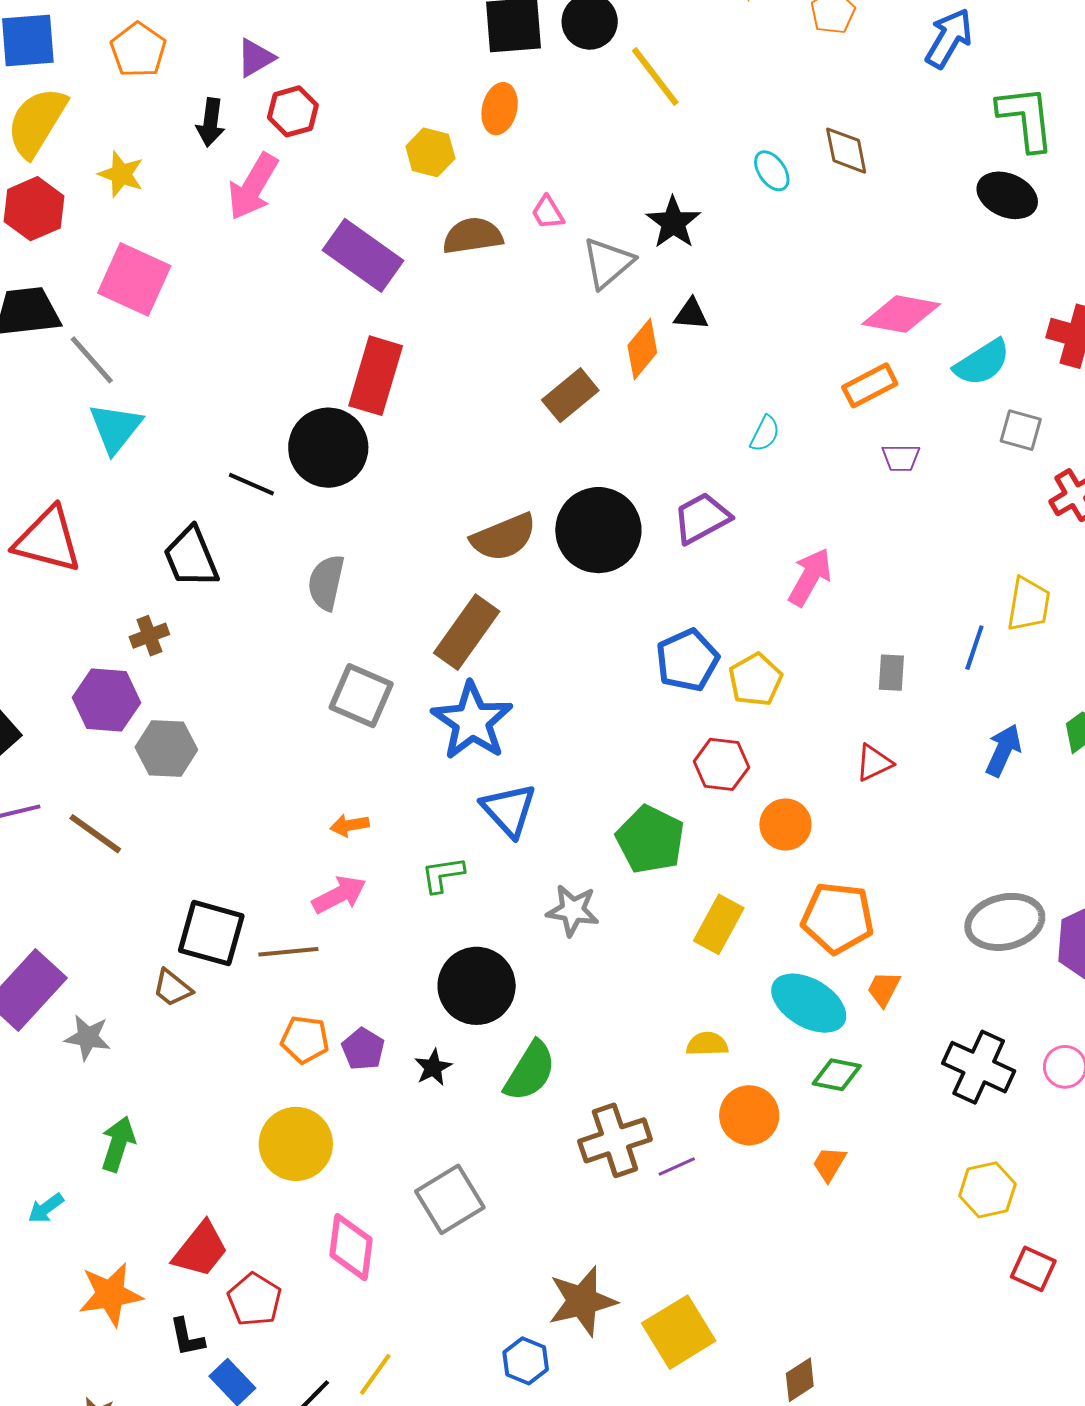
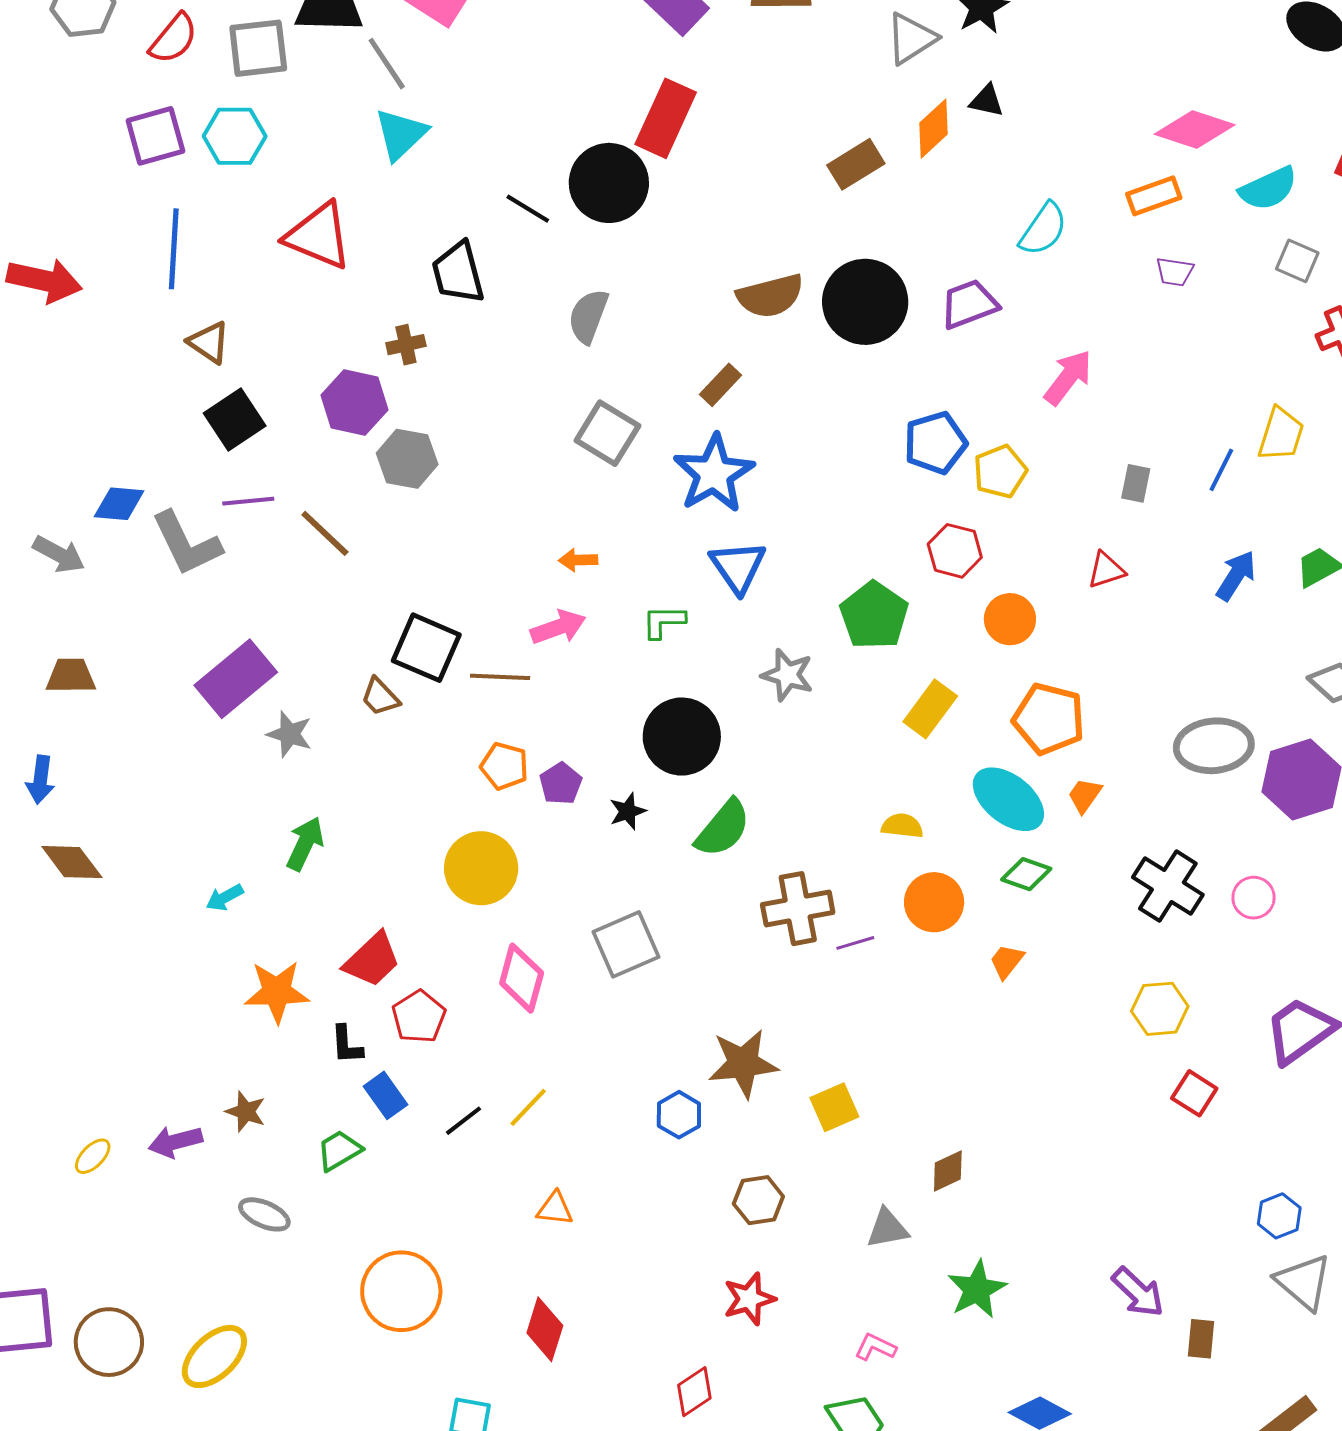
cyan semicircle: (765, 434) -> (1043, 229), size x1.5
brown rectangle: (467, 632) -> (721, 385), size x0.6
yellow square: (679, 1332) -> (834, 1107), size x0.7

